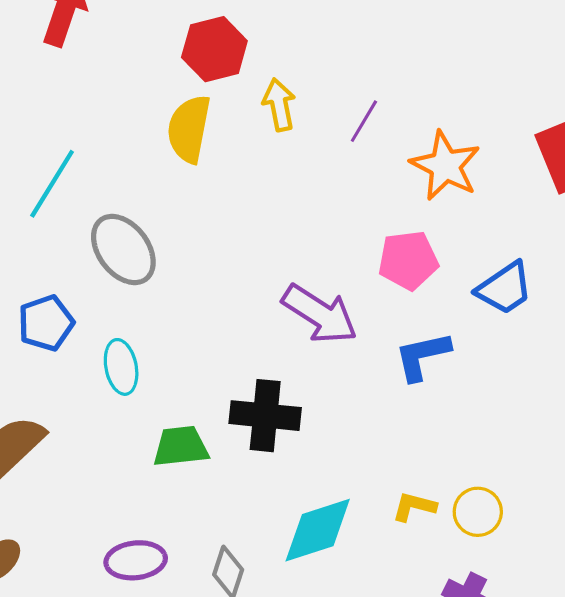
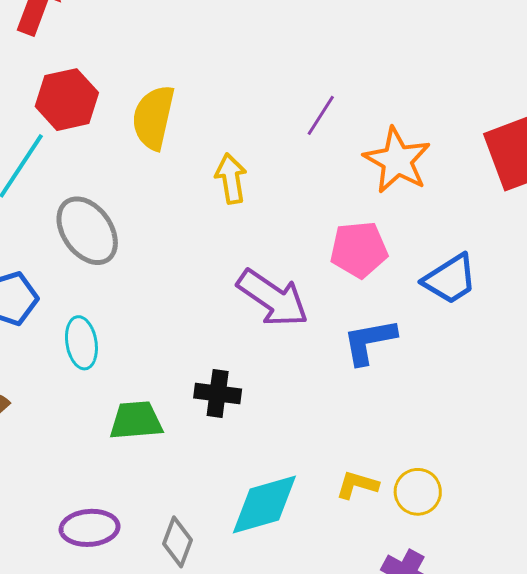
red hexagon: (214, 49) -> (67, 100), moved
yellow arrow: (279, 105) -> (231, 179), moved
black cross: (265, 416) -> (218, 394), size x0.7

